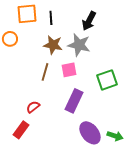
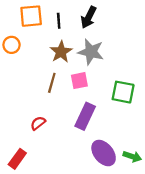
black arrow: (89, 21) -> (89, 17), moved
brown star: (53, 45) -> (61, 52), turned 30
green square: (107, 80) -> (123, 92), turned 30
red rectangle: (21, 130) -> (17, 159), moved

